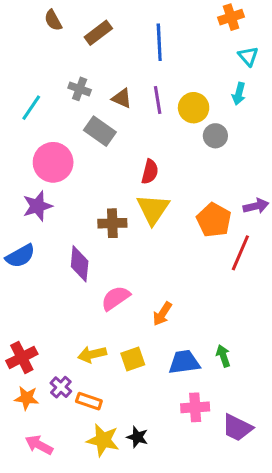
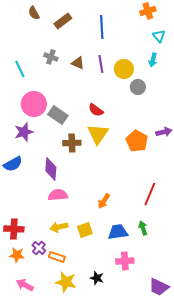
cyan line: (31, 108) -> (20, 69), turned -60
gray rectangle: (100, 131) -> (58, 115), moved
red semicircle: (150, 172) -> (96, 110), turned 112
red line: (240, 253) -> (150, 194), moved
pink semicircle: (116, 298) -> (58, 195), moved, turned 30
red cross: (22, 357) -> (14, 229), turned 30
purple trapezoid: (237, 428) -> (159, 287), moved
black star: (137, 437) -> (97, 278), moved

